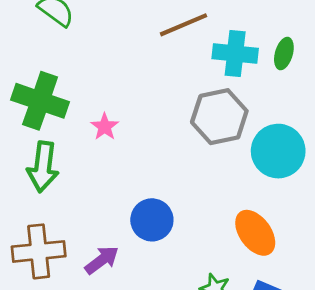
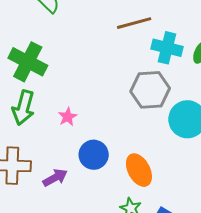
pink star: (105, 127) -> (68, 117), moved
orange ellipse: (255, 233) -> (139, 170), moved

